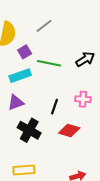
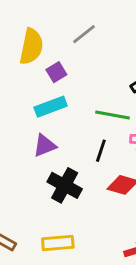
green line: (49, 63) -> (112, 115), moved

